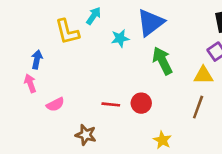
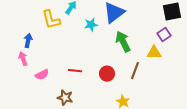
red line: (111, 104) -> (75, 71), moved
brown line: (198, 107) -> (135, 71), moved

